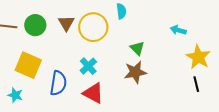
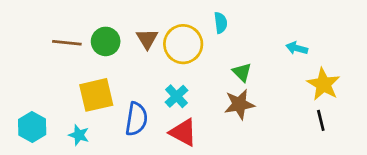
yellow square: (28, 65) -> (96, 95), turned -36

